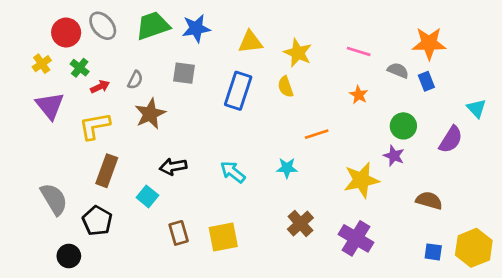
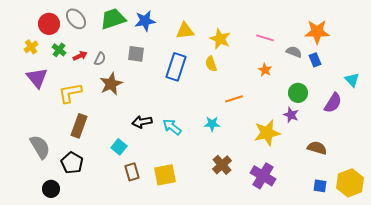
red arrow: (100, 87) -> (80, 56), moved
black arrow: (173, 167) -> (142, 122), moved
cyan square: (147, 196) -> (119, 147), moved

